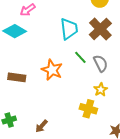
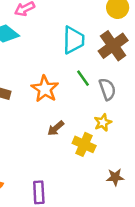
brown arrow: (42, 126) -> (56, 128), moved

